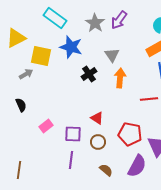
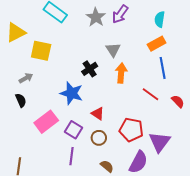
blue star: (71, 47) -> (71, 93), moved
gray arrow: (26, 74) -> (26, 78), moved
red line: (149, 99) -> (150, 94), turned 42
pink rectangle: (46, 126) -> (46, 122), size x1.6
purple square: (73, 134) -> (74, 130), turned 30

